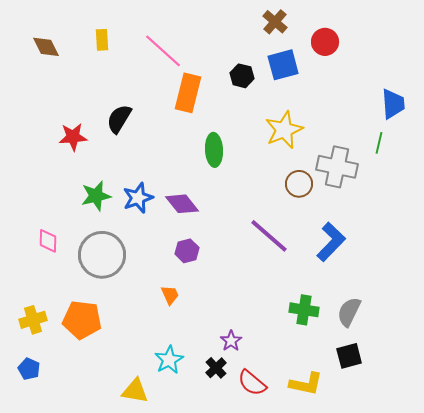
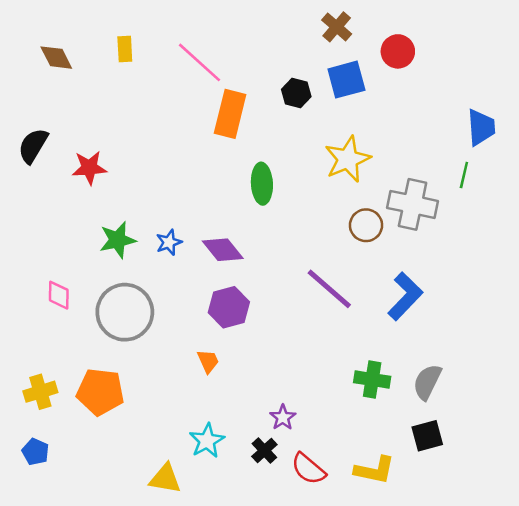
black semicircle: (119, 119) -> (33, 146), moved
blue star: (138, 198) -> (169, 242), size x0.7
purple hexagon: (187, 251) -> (229, 307), size x1.4

